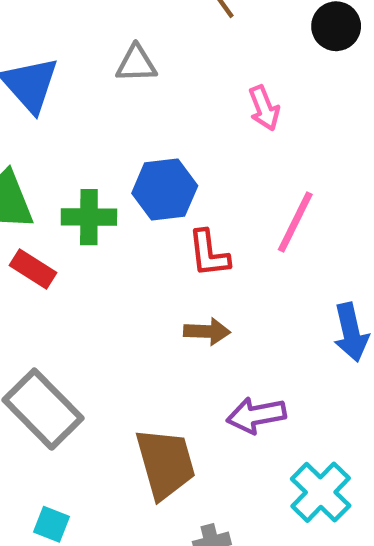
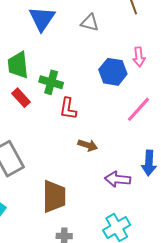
blue hexagon: (165, 189) -> (113, 72), moved
red L-shape: (209, 254) -> (68, 109), moved
purple arrow: (256, 415) -> (118, 179), moved

